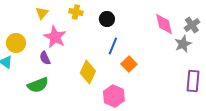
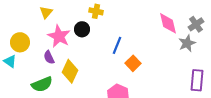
yellow cross: (76, 12) -> (96, 11), moved
black circle: (107, 19) -> (82, 29), moved
yellow diamond: (88, 72) -> (70, 71), moved

